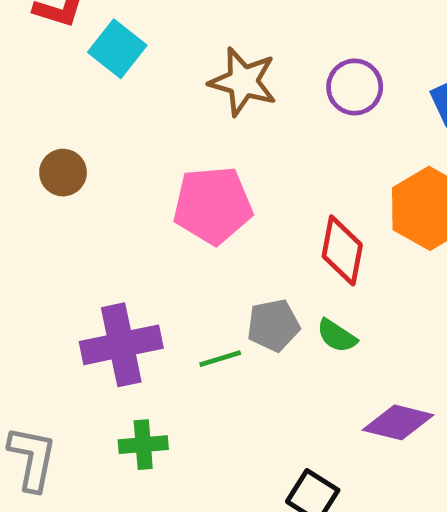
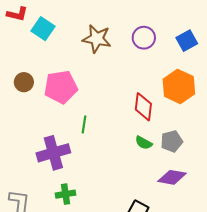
pink pentagon: (213, 205) -> (61, 87), moved
gray pentagon: (273, 325) -> (172, 141), moved
green line: (220, 359) -> (84, 124), moved, turned -60

